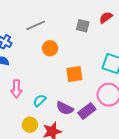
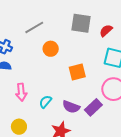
red semicircle: (106, 18) -> (106, 31), moved
gray square: (83, 26) -> (81, 23), size x1.5
yellow circle: (30, 125) -> (19, 127), moved

